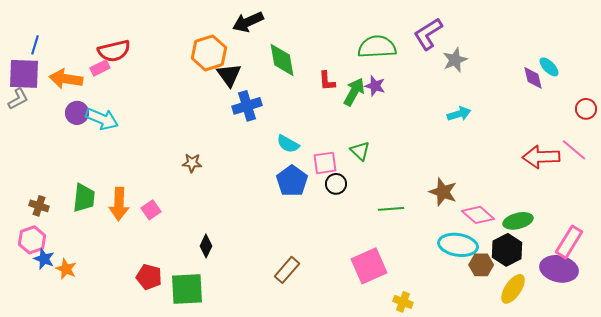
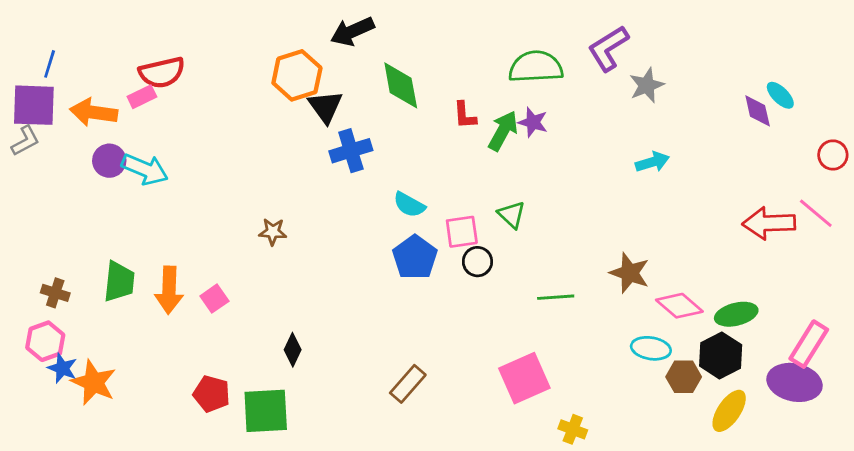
cyan ellipse: (458, 245) -> (651, 348), size x0.7
orange star: (66, 269) -> (94, 382), size x1.5

